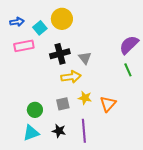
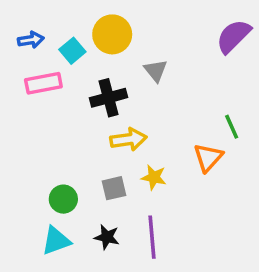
purple semicircle: (129, 45) -> (233, 36), moved
gray triangle: (85, 58) -> (156, 71), moved
orange triangle: (108, 104) -> (208, 157), moved

